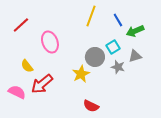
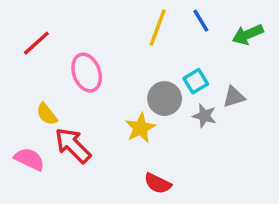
blue line: (118, 20) -> (201, 21), moved
green arrow: (135, 31) -> (248, 34), moved
red arrow: (42, 84) -> (73, 145), turned 85

